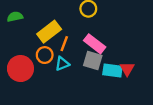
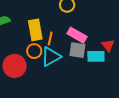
yellow rectangle: (49, 32) -> (35, 30), turned -55
cyan triangle: (62, 64) -> (51, 57), size x1.5
red triangle: (127, 69) -> (108, 45), moved

